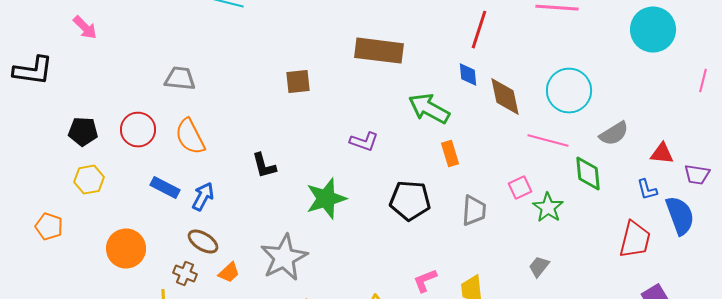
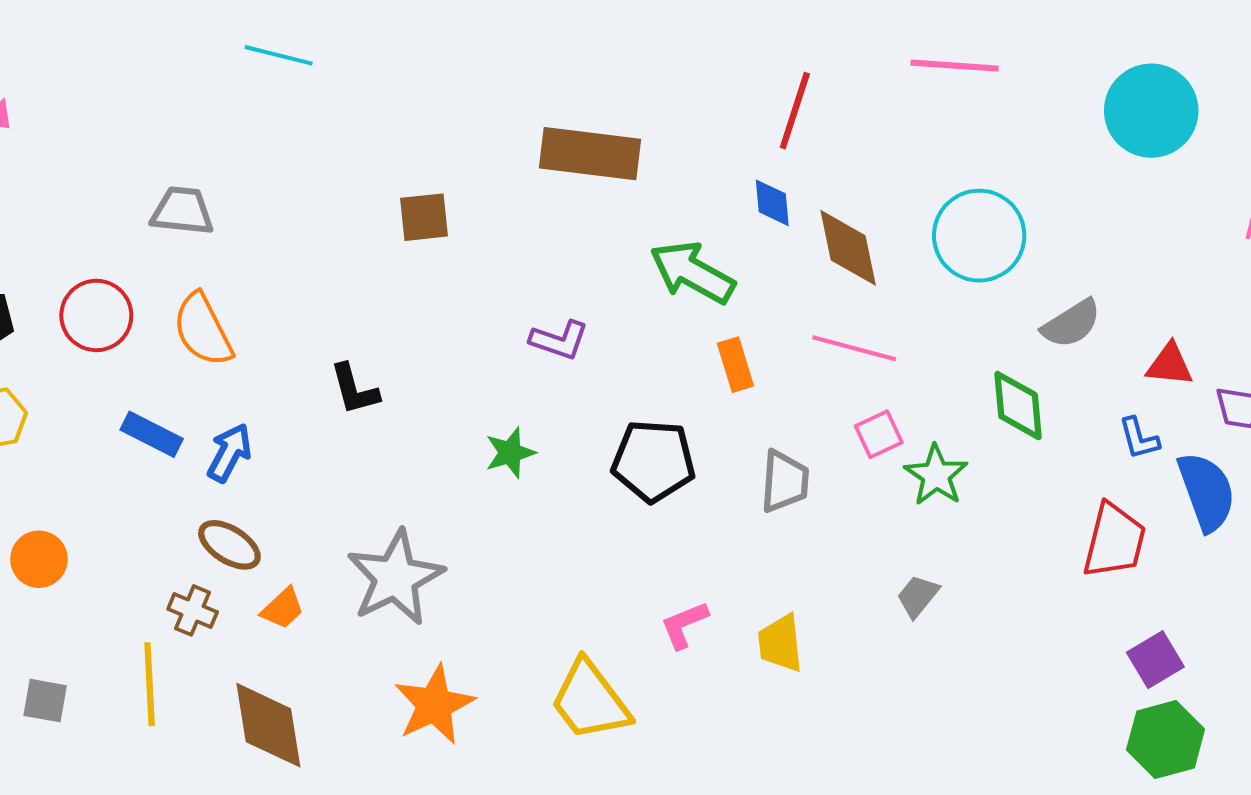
pink line: (548, 141) -> (854, 348), moved
green star: (326, 199) -> (510, 453), moved, size x0.6
orange circle: (126, 249) -> (39, 559), moved, size x0.7

